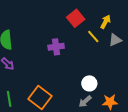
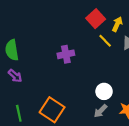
red square: (76, 18) -> (96, 19), moved

